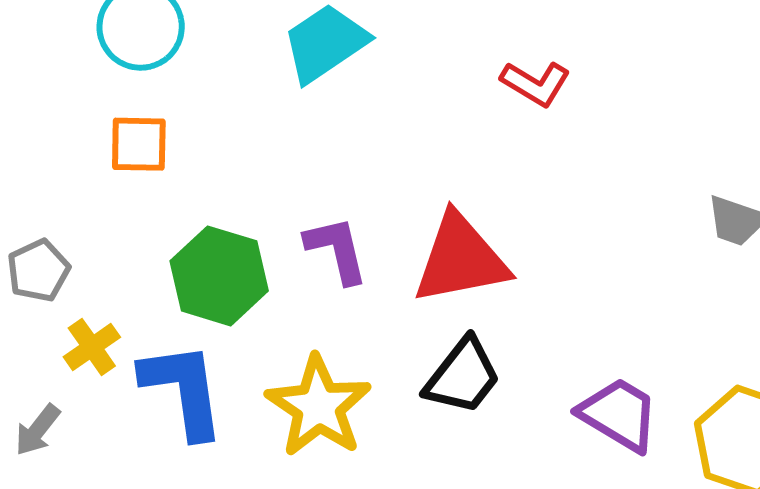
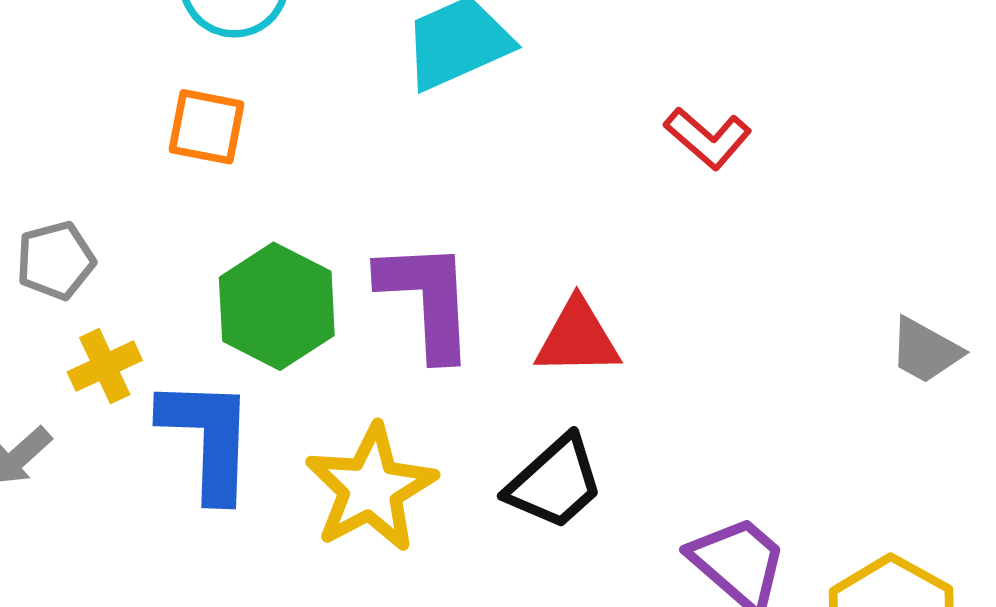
purple L-shape: (337, 250) -> (427, 299), size x1.4
red triangle: (461, 259) -> (578, 338), size x0.7

